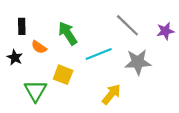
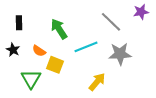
purple star: (165, 31) -> (141, 12), moved
orange semicircle: (39, 47) -> (39, 51), moved

